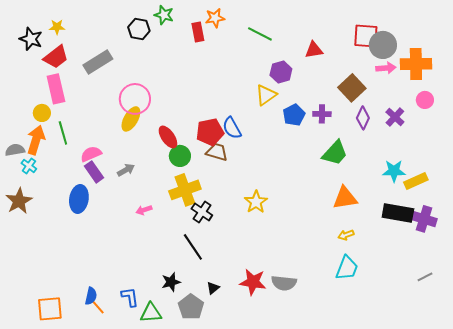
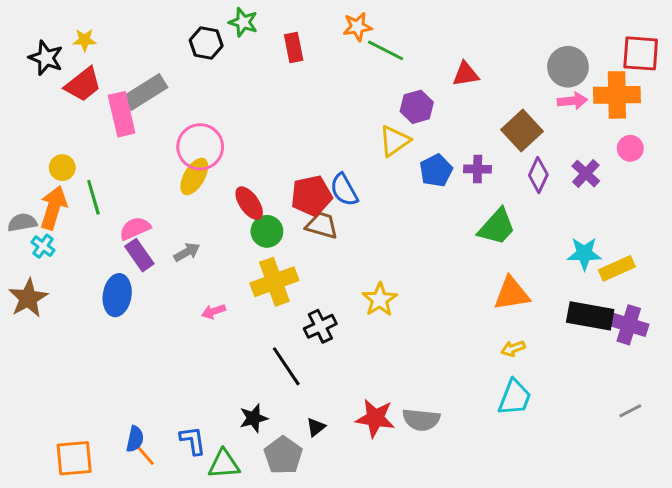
orange star: (215, 18) -> (357, 27), moved
red square: (366, 36) -> (641, 53), moved
pink rectangle: (56, 89) -> (122, 114), moved
black cross: (202, 212) -> (320, 326), moved, turned 30

